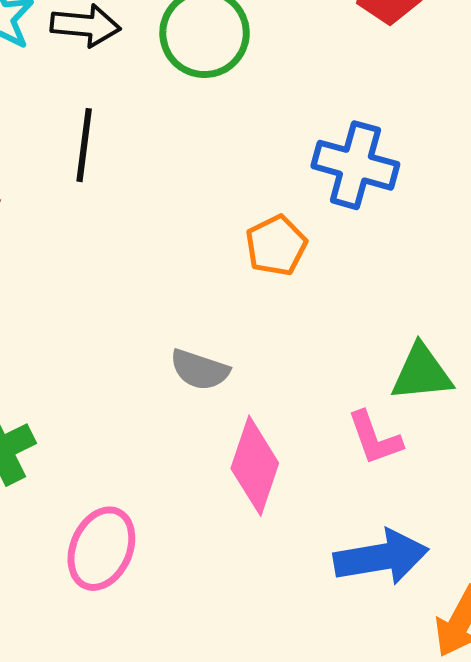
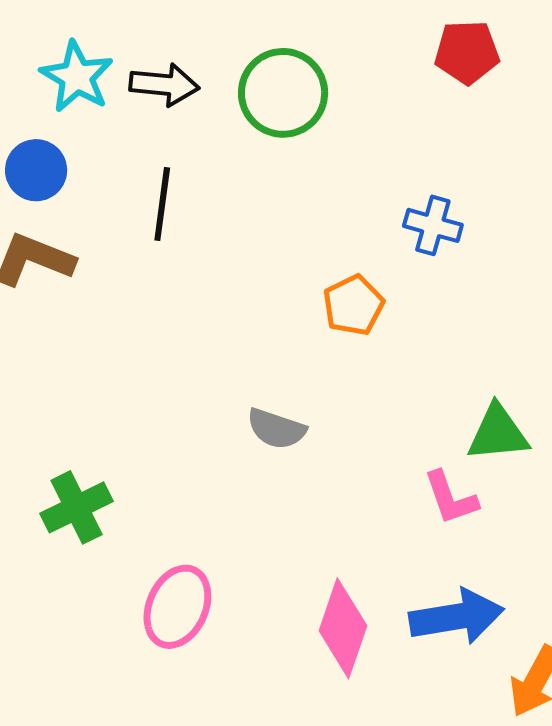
blue cross: (355, 165) -> (433, 225), size x0.7
pink diamond: (255, 466) -> (343, 628), moved

